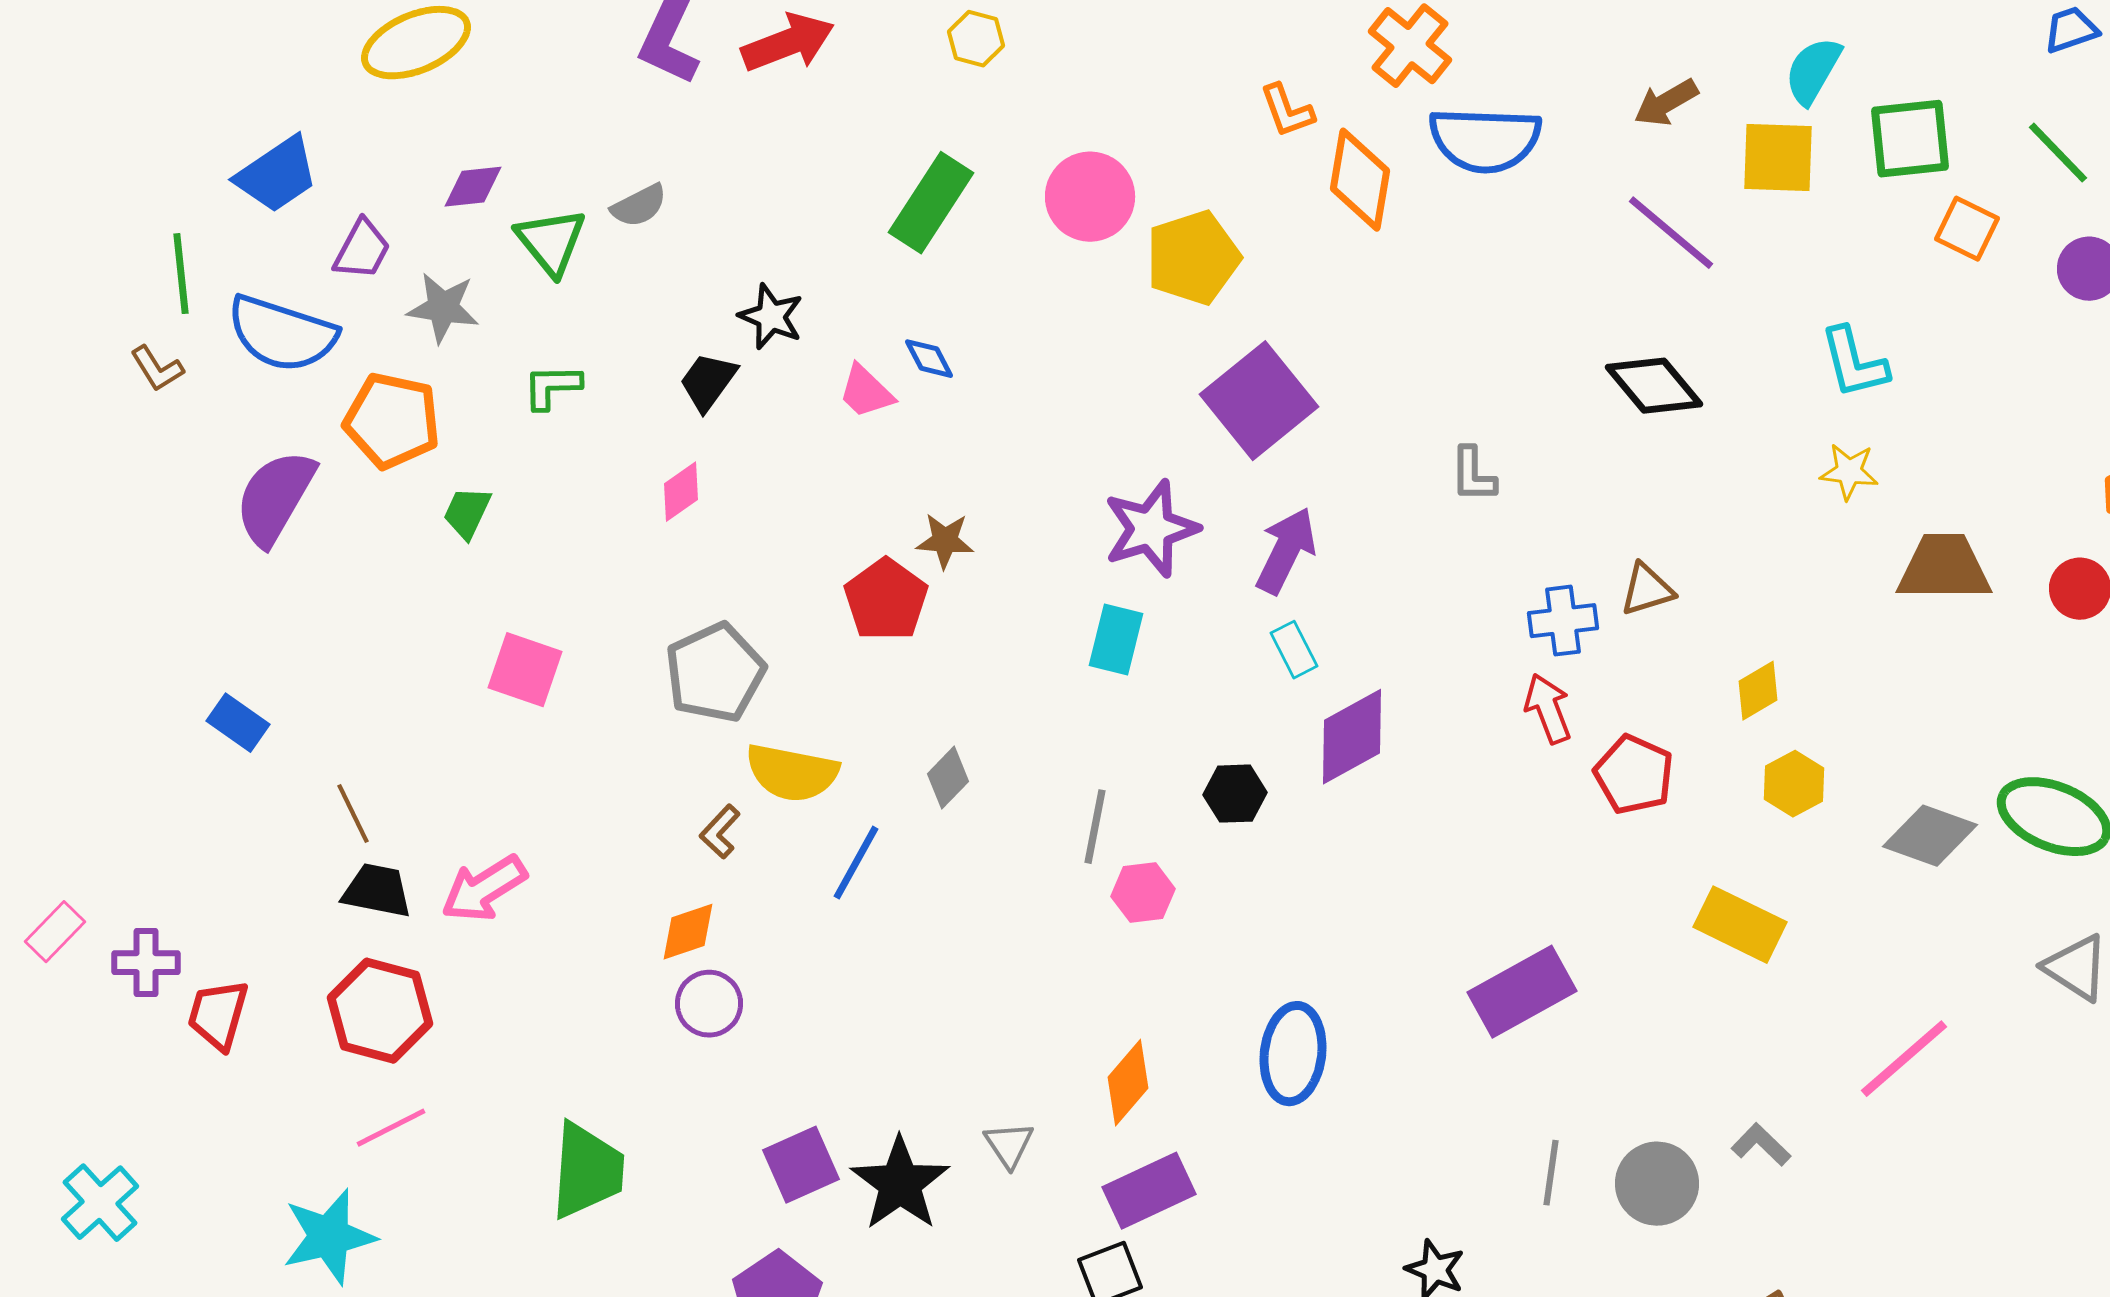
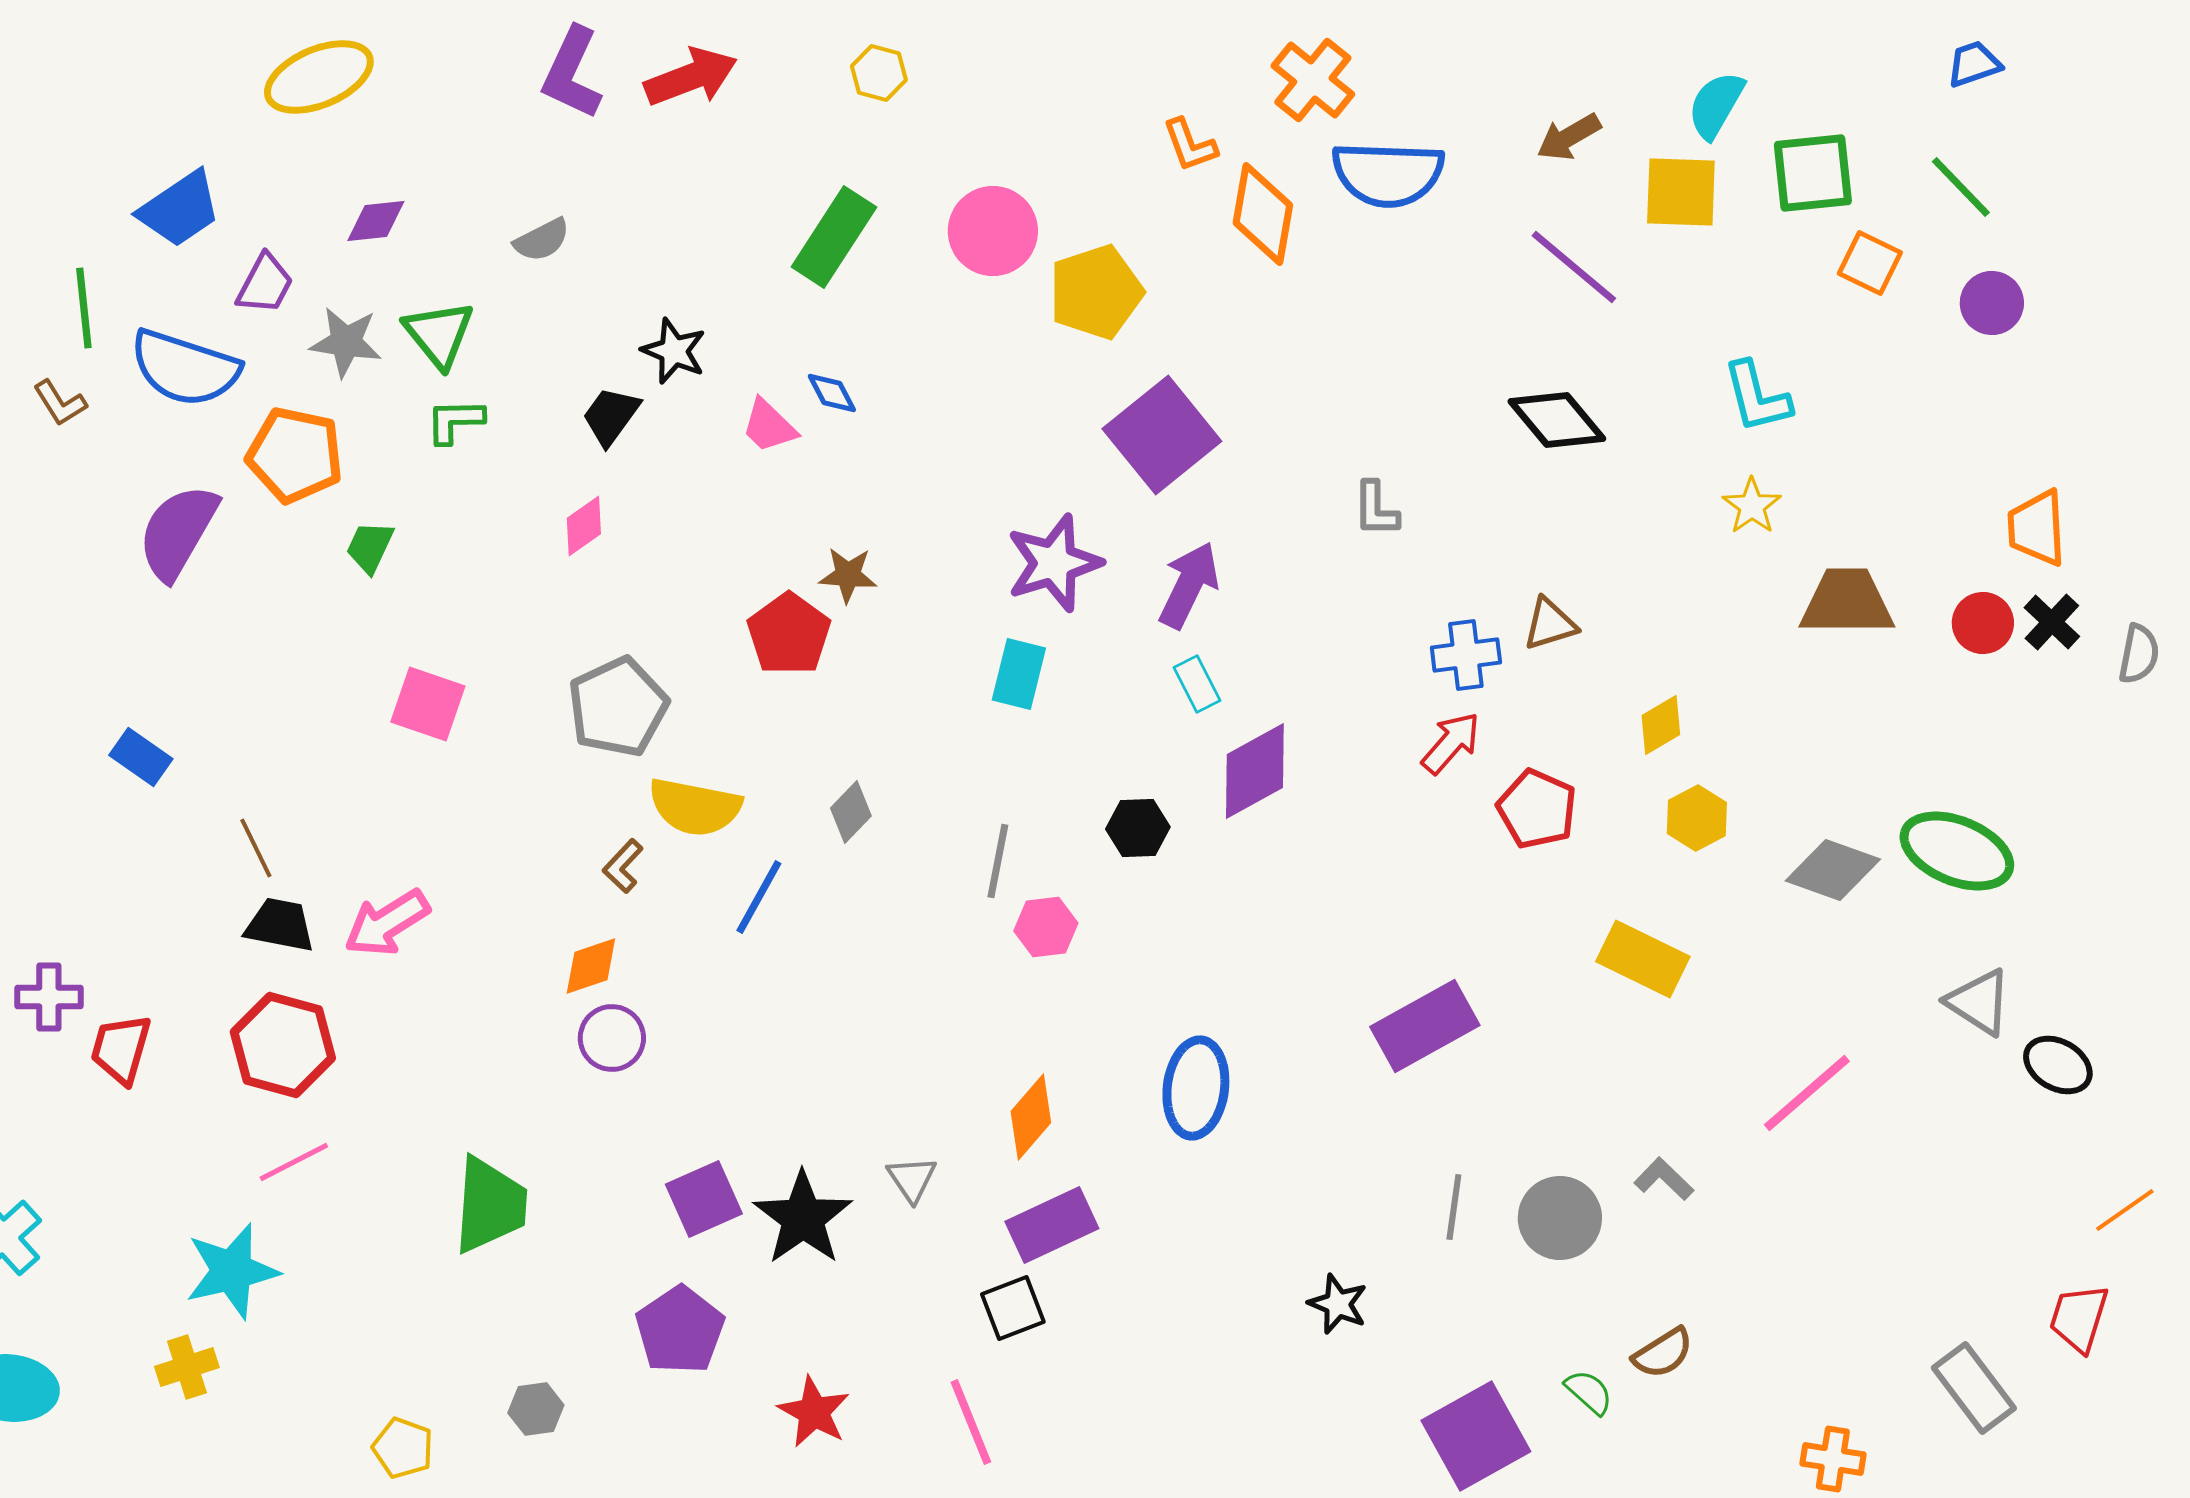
green triangle: (551, 242) -> (439, 334), moved
yellow star: (1849, 472) -> (1752, 506), turned 30
red arrow: (1548, 709) -> (1451, 743), turned 62

